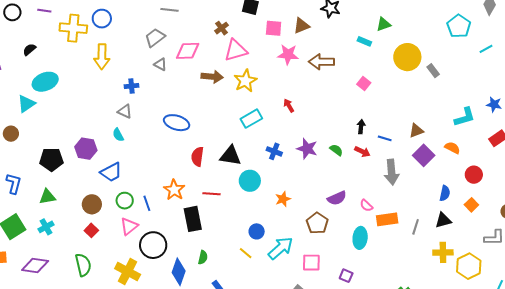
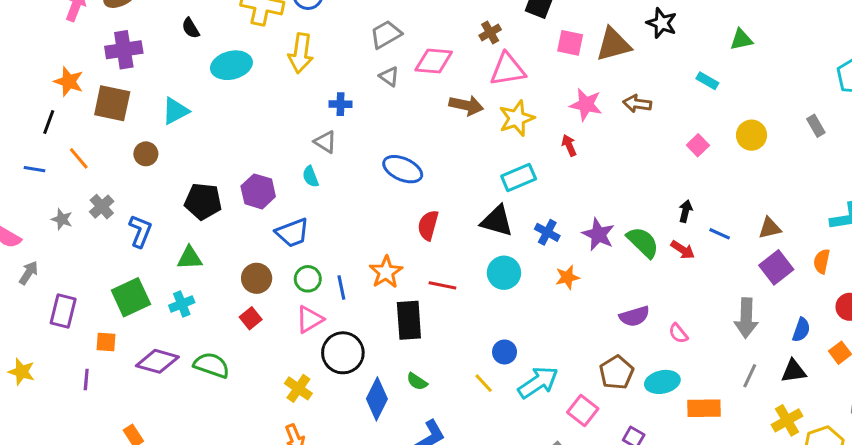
green triangle: (384, 24) -> (741, 40), moved
brown triangle: (301, 26) -> (614, 44), size x1.4
black semicircle: (29, 49) -> (191, 28), turned -88
pink star: (288, 55) -> (586, 105), moved
yellow circle: (407, 57) -> (752, 135), moved, size x0.7
brown arrow: (321, 62) -> (637, 104), size x0.7
gray rectangle: (433, 71) -> (816, 126), moved
cyan ellipse: (45, 82) -> (231, 65), moved
red arrow: (289, 106) -> (569, 145), moved
orange semicircle: (452, 148) -> (822, 261), turned -112
green semicircle: (336, 150) -> (643, 242), size x1.6
black triangle: (230, 156) -> (497, 221), moved
gray arrow: (392, 172) -> (746, 318), moved
orange star: (283, 199) -> (567, 277), moved
orange rectangle: (387, 219) -> (704, 408), moved
brown pentagon: (317, 223) -> (616, 372), moved
cyan ellipse: (360, 238) -> (662, 382), turned 65
yellow cross: (443, 252) -> (787, 420), turned -36
green semicircle: (203, 257) -> (417, 381), turned 104
pink square: (311, 263) -> (583, 410), turned 30
green semicircle: (83, 265) -> (212, 365), moved, turned -65
yellow cross: (128, 272) -> (298, 388), size x0.7

